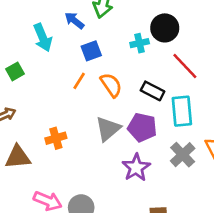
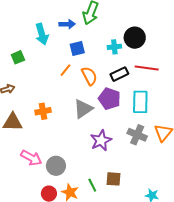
blue arrow: (74, 21) -> (67, 24), turned 133
red line: (185, 66) -> (147, 68), turned -45
black rectangle: (153, 91) -> (119, 74), moved, turned -60
purple pentagon: (142, 127) -> (109, 99), moved
gray cross: (183, 155) -> (137, 135), turned -30

